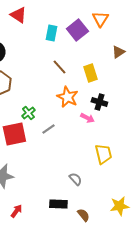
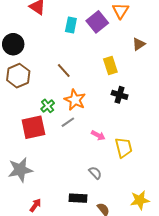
brown line: (59, 67) -> (64, 71), moved
orange star: (67, 97) -> (75, 100), moved
pink arrow: (87, 118) -> (98, 135), moved

